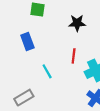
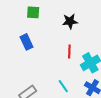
cyan line: (47, 71) -> (63, 86), moved

